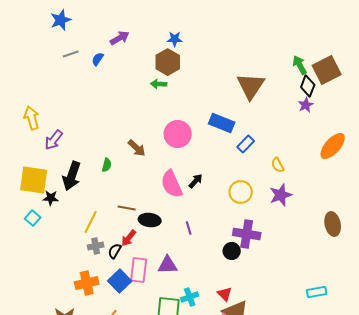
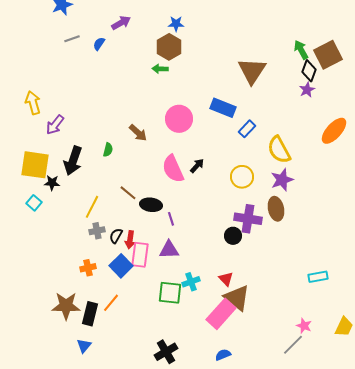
yellow semicircle: (278, 165) -> (279, 150), size x1.8
brown line: (127, 208) -> (128, 193), turned 30
brown ellipse: (333, 224) -> (276, 209), moved
purple line: (189, 228) -> (171, 219), moved
red arrow: (129, 238) -> (130, 240), moved, turned -30
orange cross: (87, 283) -> (88, 268), size x0.7

